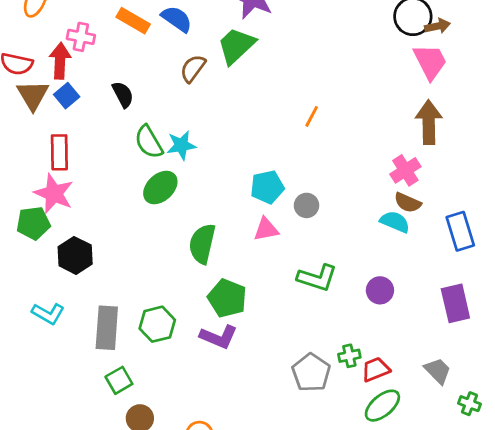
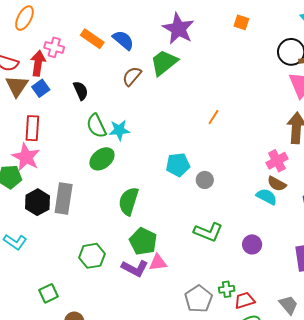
pink triangle: (266, 229) -> (158, 262), moved
gray rectangle: (107, 328) -> (64, 198), moved
green square: (119, 380) -> (49, 293), moved

